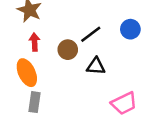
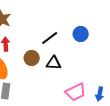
brown circle: (68, 50) -> (32, 58), moved

